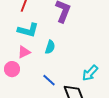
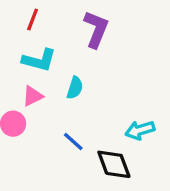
cyan arrow: (90, 73) -> (140, 130), turned 30

